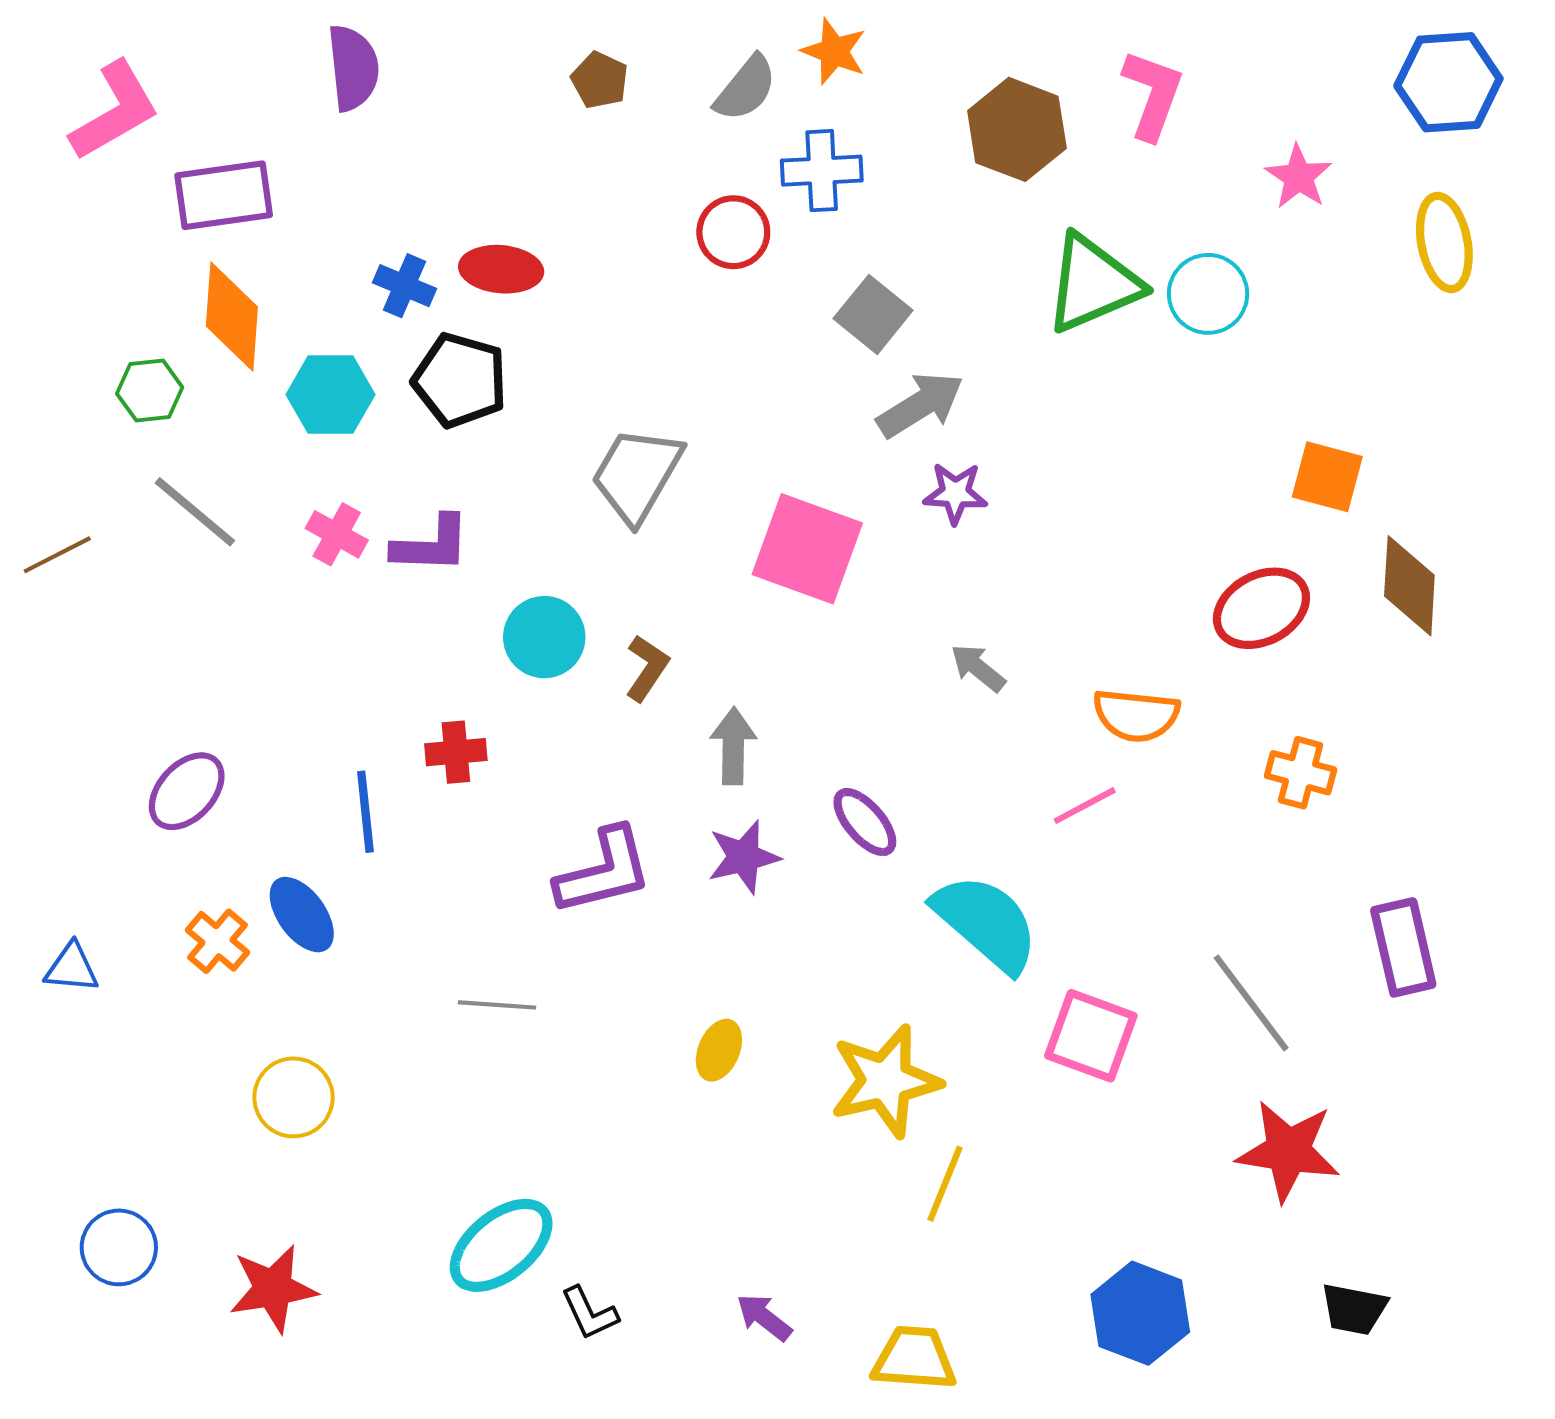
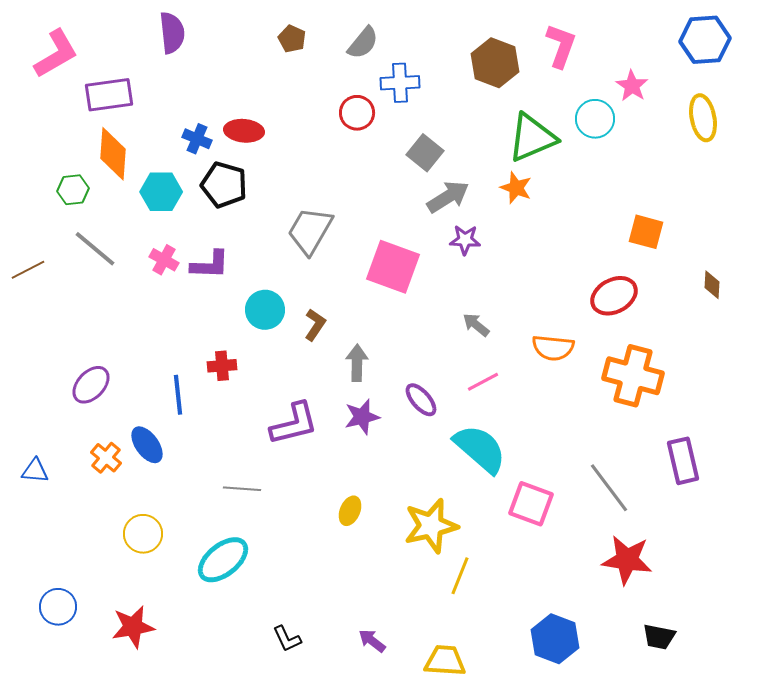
orange star: (834, 51) -> (516, 188), moved
cyan circle: (1208, 294) -> (595, 119), moved
brown diamond: (1409, 586) -> (712, 285), moved, size x0.6
orange cross: (1301, 773) -> (633, 376), size x1.8
pink line: (1085, 806) -> (483, 382), moved
cyan ellipse: (501, 1245) -> (223, 560), moved

